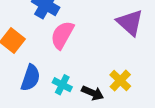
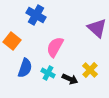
pink semicircle: (62, 35) -> (55, 47), moved

